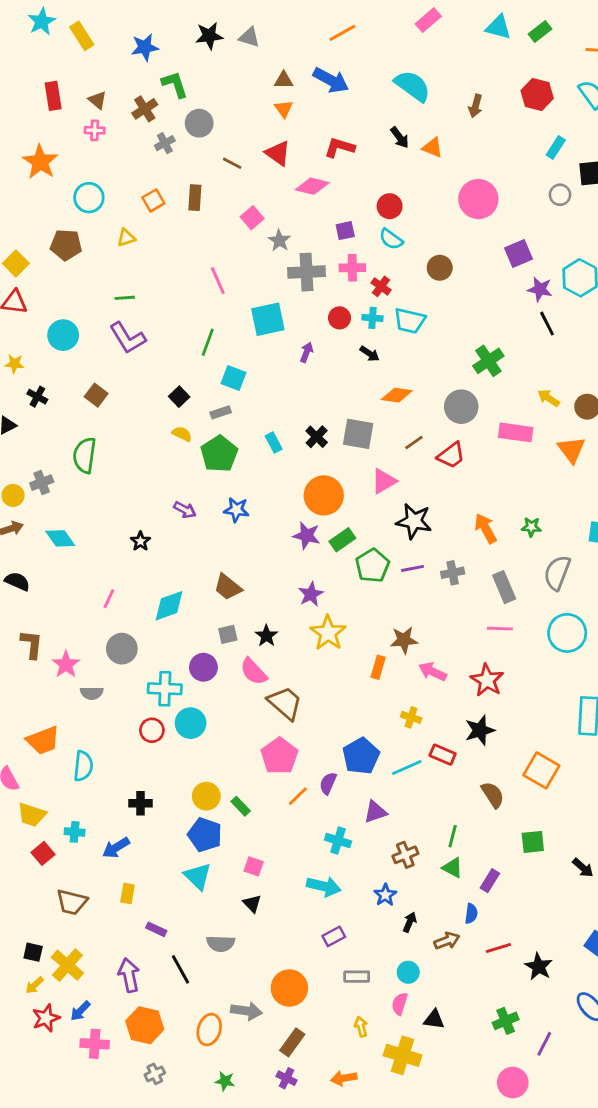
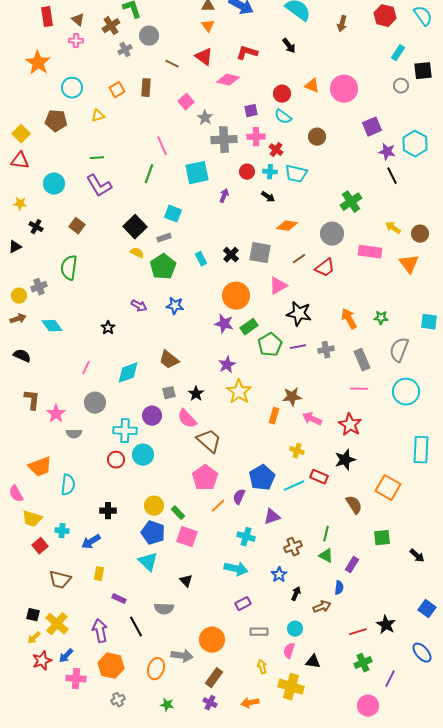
orange triangle: (433, 147) -> (312, 86), moved
green line: (208, 342) -> (149, 174), moved
black square: (179, 397) -> (135, 227), size x1.6
pink square: (254, 866) -> (187, 537), moved, size x1.5
red line: (498, 948) -> (358, 632), moved

